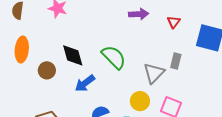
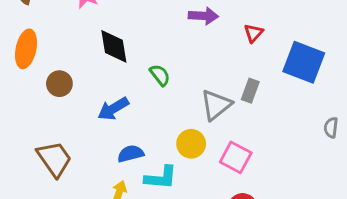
black diamond: (73, 55) -> (114, 46), moved
green semicircle: (114, 57) -> (160, 75), size x0.6

